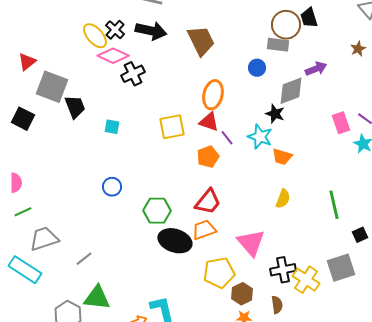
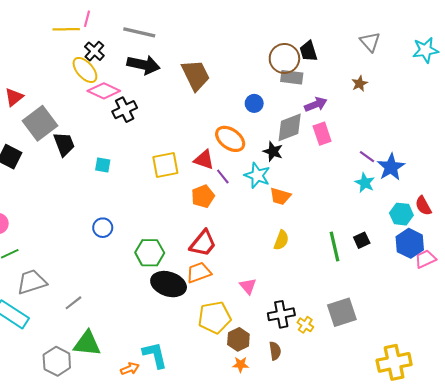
black cross: (115, 30) -> (94, 51), moved
gray rectangle: (278, 45) -> (292, 77), moved
gray square: (52, 87) -> (40, 123), turned 32
orange ellipse: (213, 95) -> (230, 139), moved, turned -68
pink rectangle: (341, 123) -> (322, 134), moved
black square: (360, 235) -> (362, 240), moved
pink triangle: (251, 243) -> (248, 286), size x0.6
yellow cross: (306, 280) -> (305, 325), size x0.6

